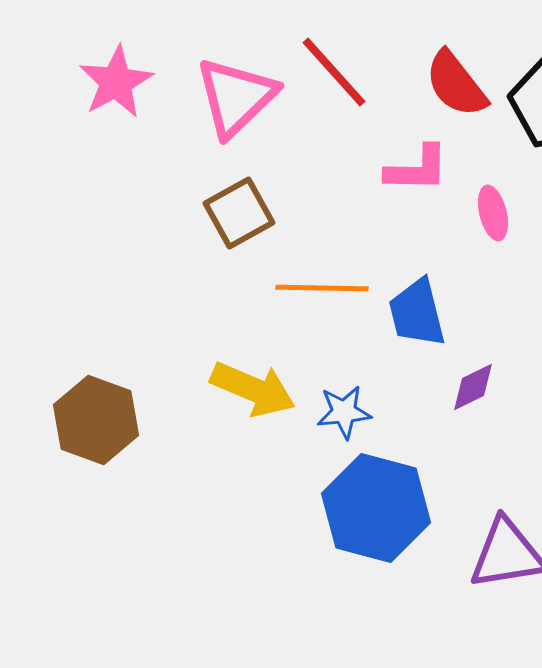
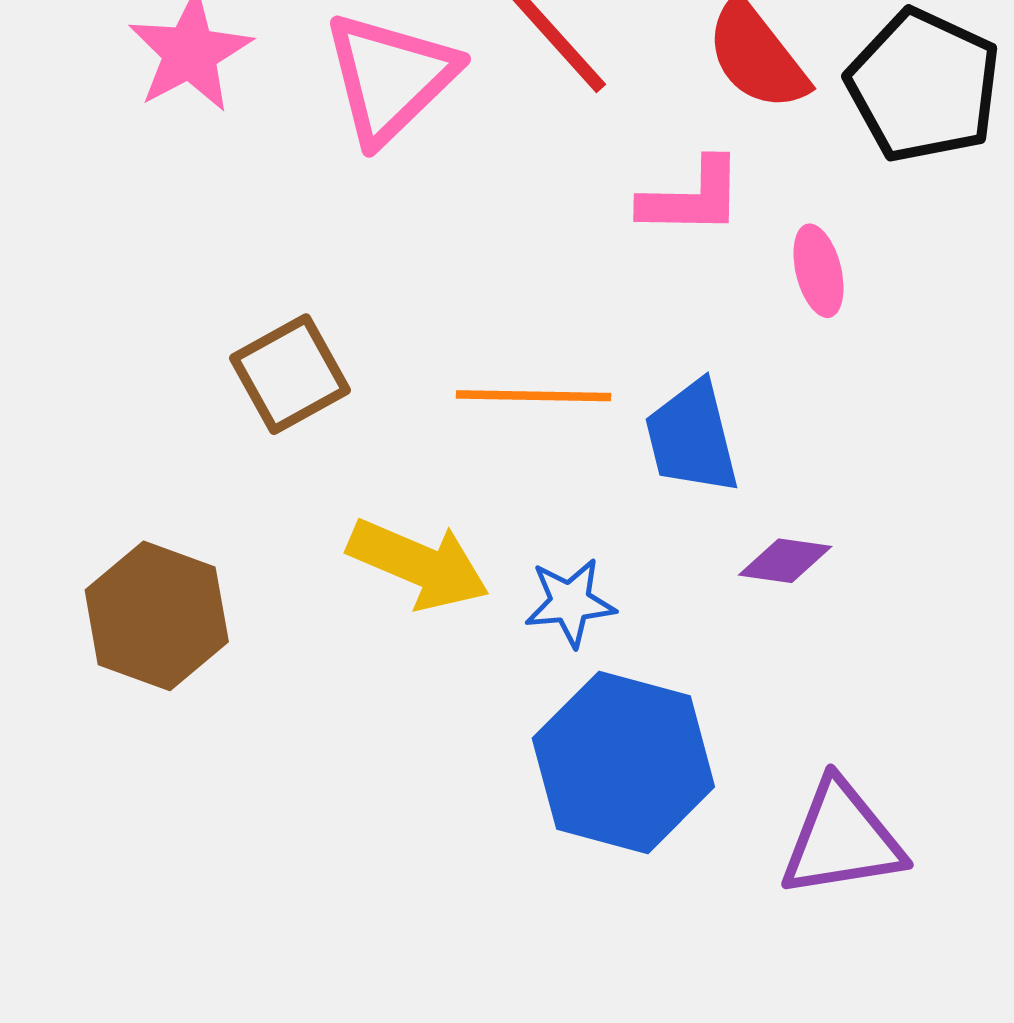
brown square: (239, 213) -> (290, 374), moved
purple diamond: (473, 387) -> (785, 561), turned 34

